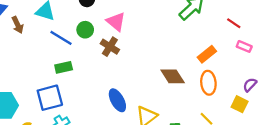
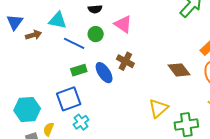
brown arrow: (18, 25) -> (34, 35), turned -77
brown cross: (110, 47) -> (125, 61), moved
blue ellipse: (117, 100) -> (104, 73), moved

